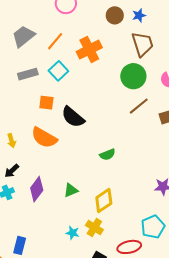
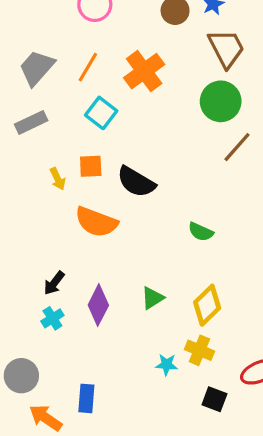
gray rectangle: (28, 74) -> (31, 122), moved
yellow arrow: (11, 141) -> (58, 179), moved
green semicircle: (107, 155) -> (201, 232), turned 56

